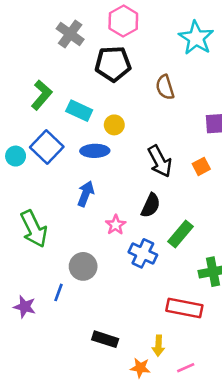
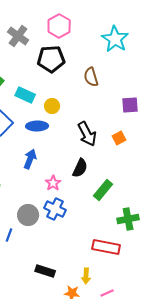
blue cross: (143, 253) -> (55, 209), moved

